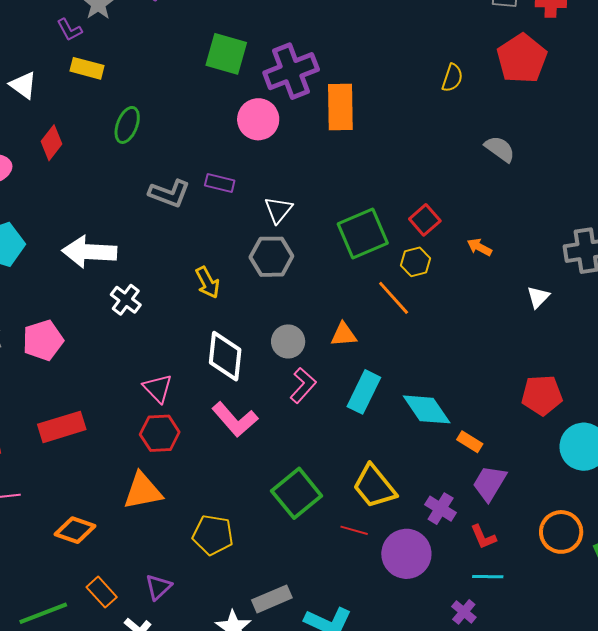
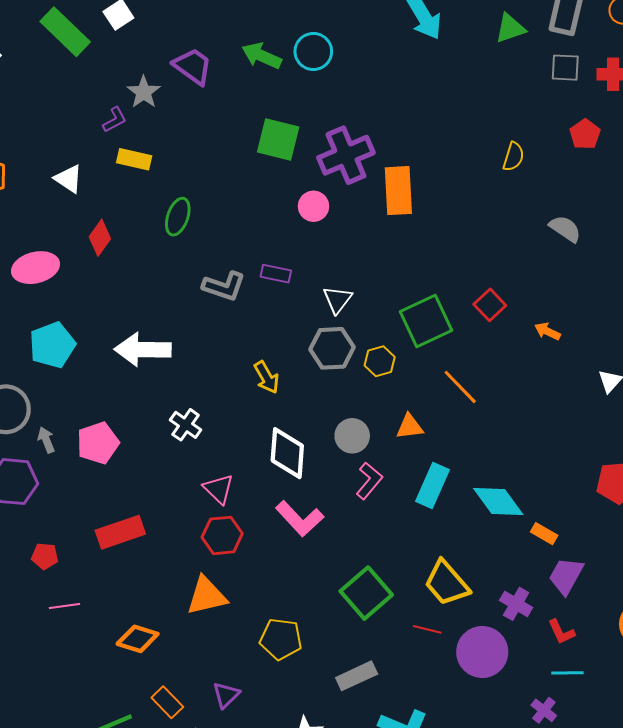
purple L-shape: (69, 30) -> (115, 120), turned -88
red pentagon: (522, 59) -> (585, 134), size x0.6
pink circle: (258, 119) -> (314, 206), size x0.7
yellow hexagon: (415, 262) -> (380, 361), moved
white cross: (126, 300) -> (186, 425), moved
gray rectangle: (272, 599) -> (357, 676), moved

